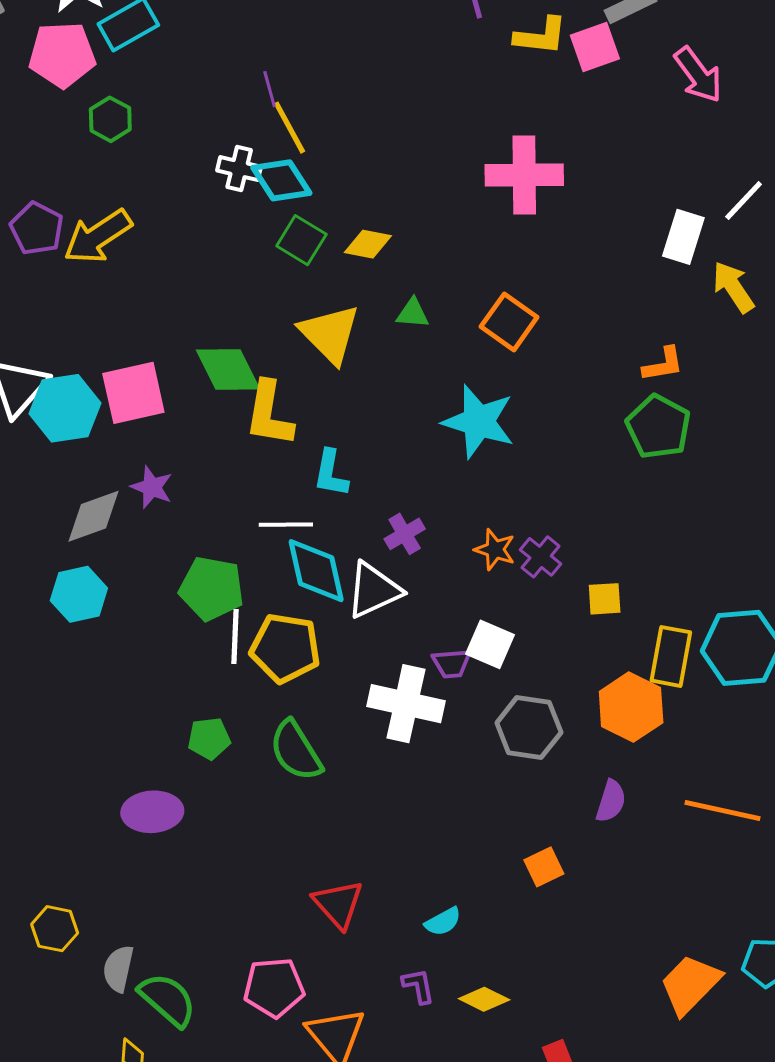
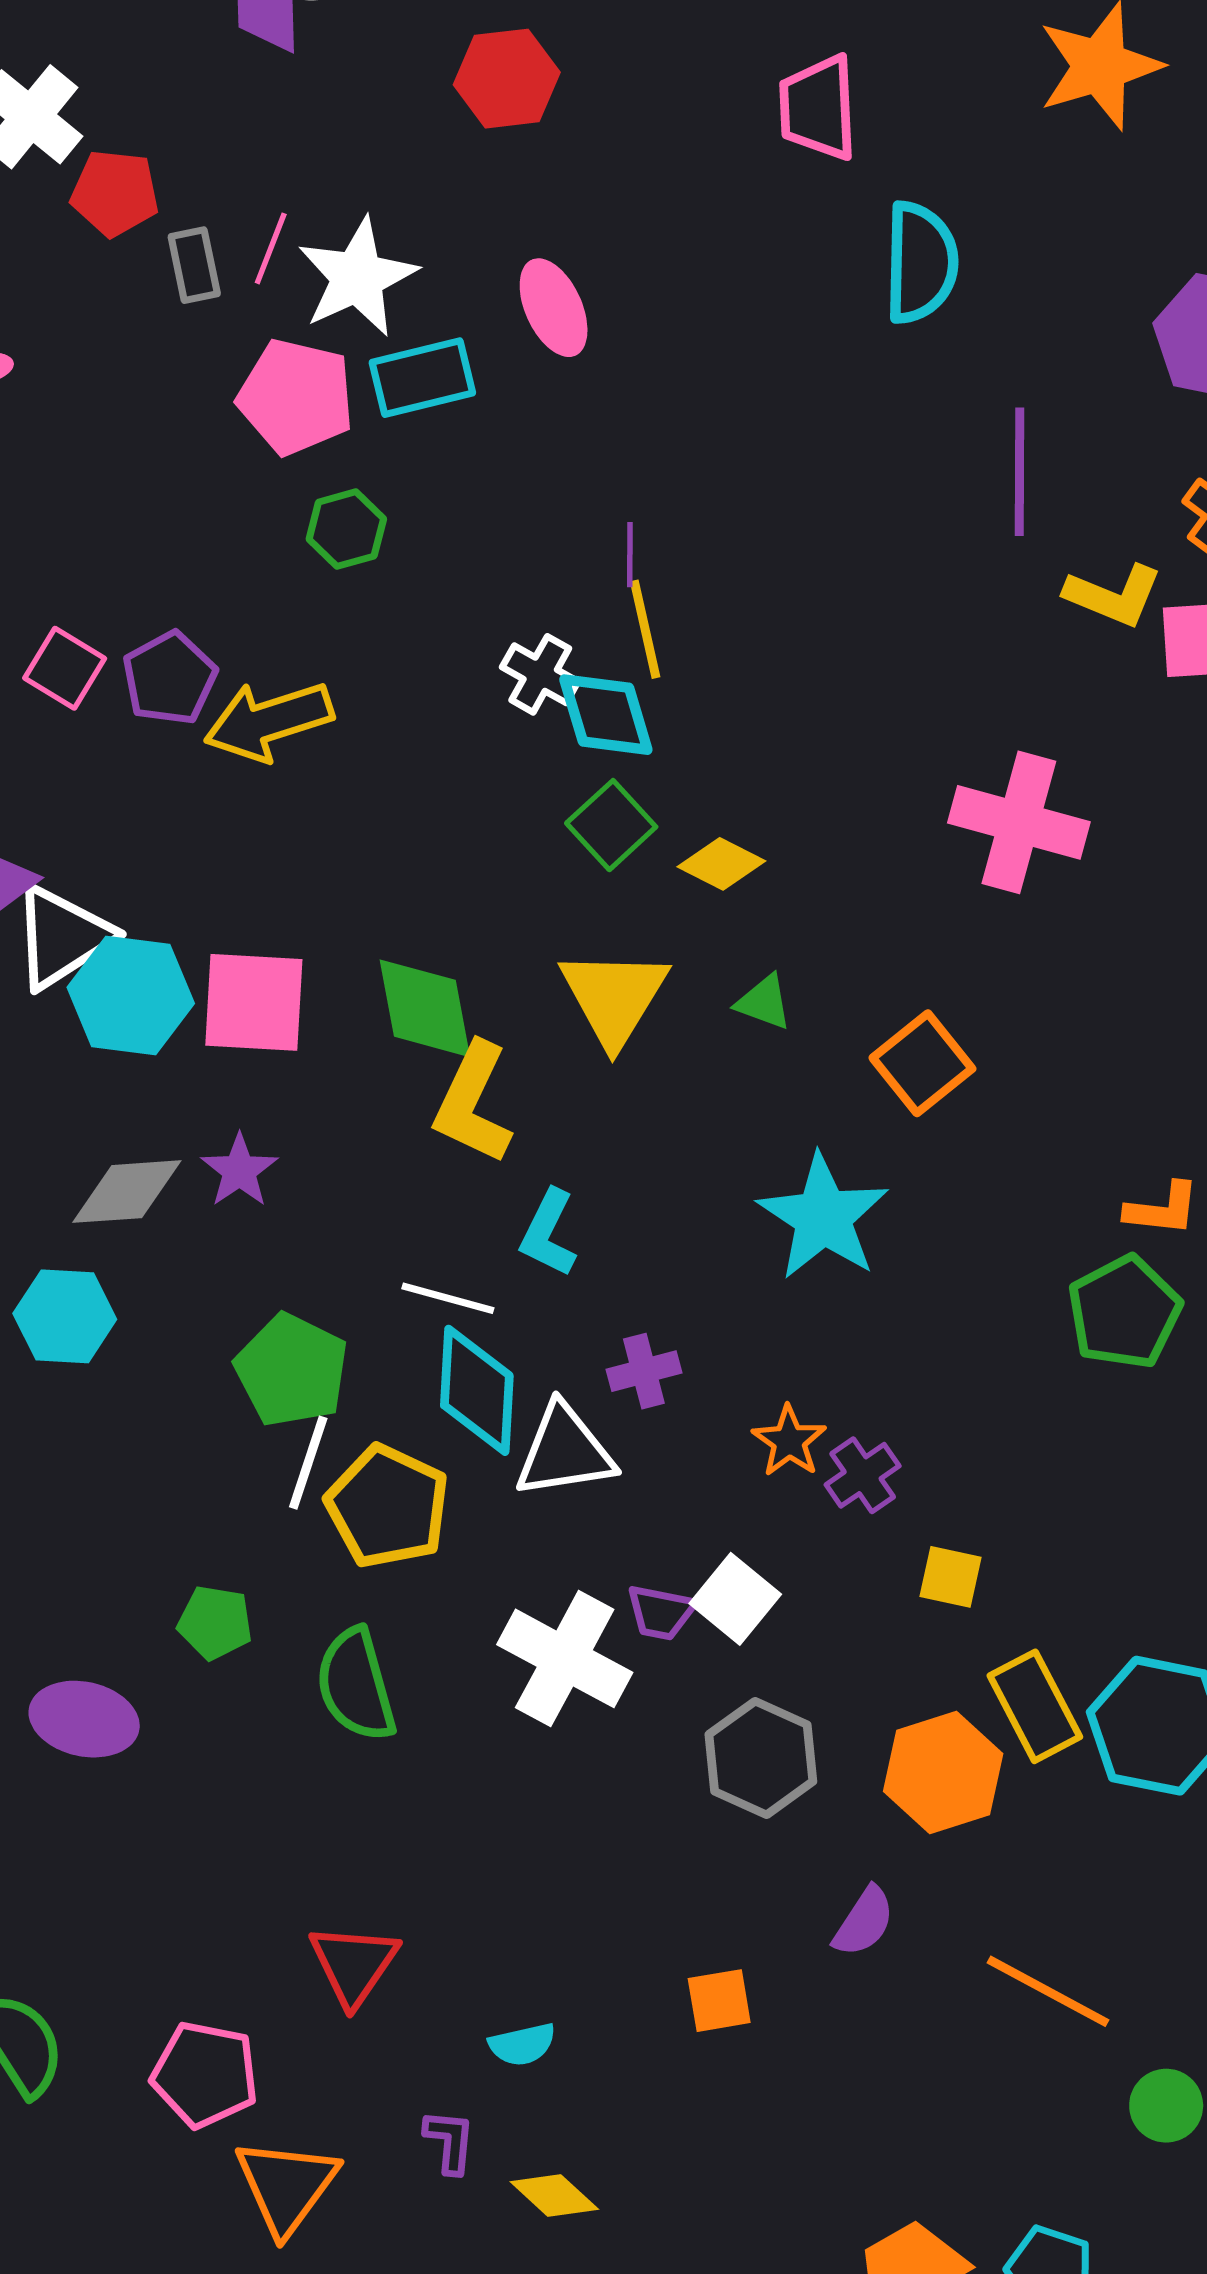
yellow rectangle: (671, 656) -> (1035, 1706), turned -54

